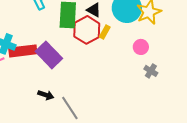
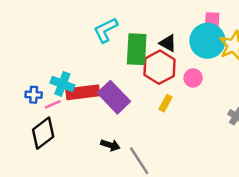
yellow rectangle: (105, 32) -> (165, 103), moved
pink circle: (141, 47) -> (193, 78), moved

